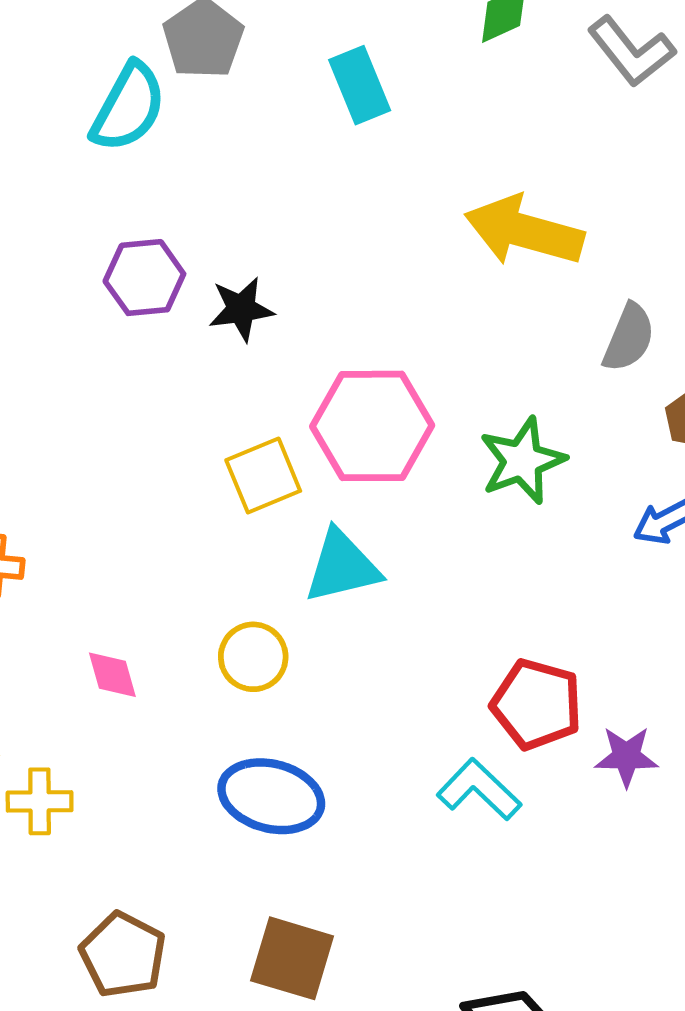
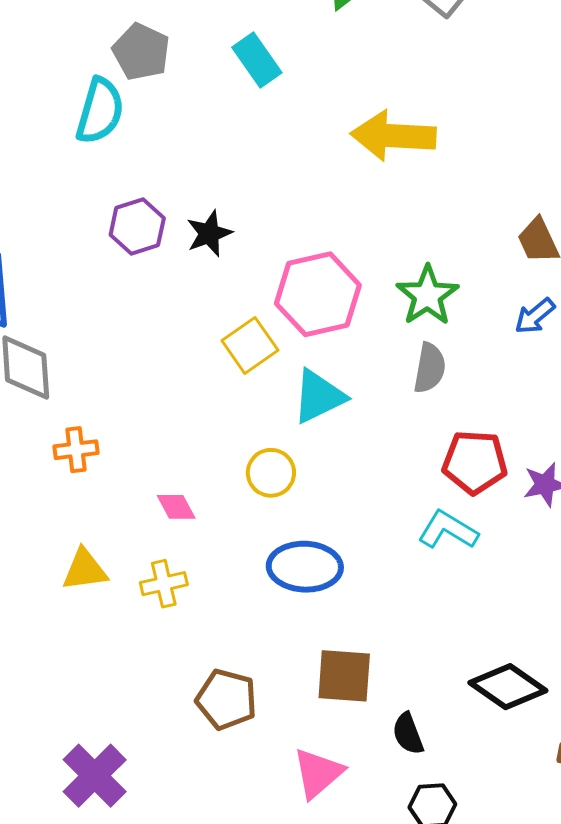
gray semicircle: (629, 338) -> (430, 368), moved
yellow cross: (40, 801) -> (164, 584), moved

